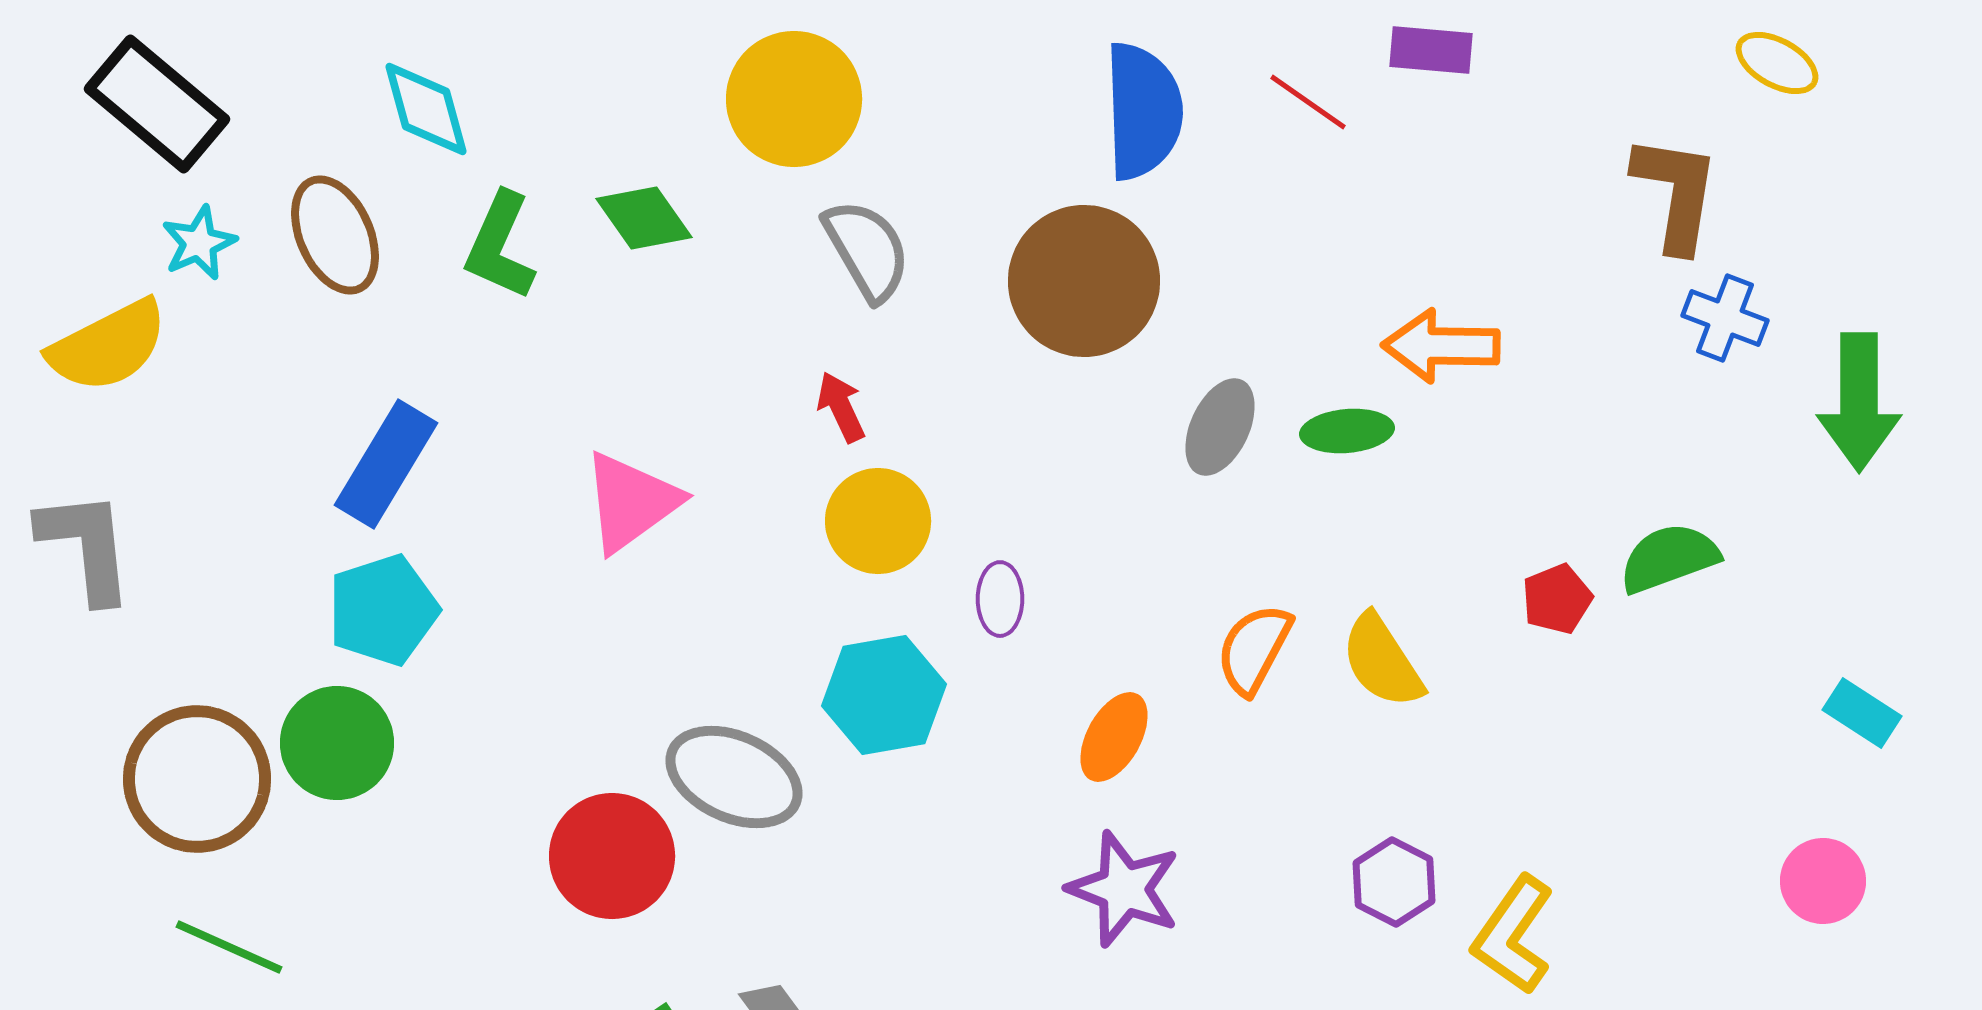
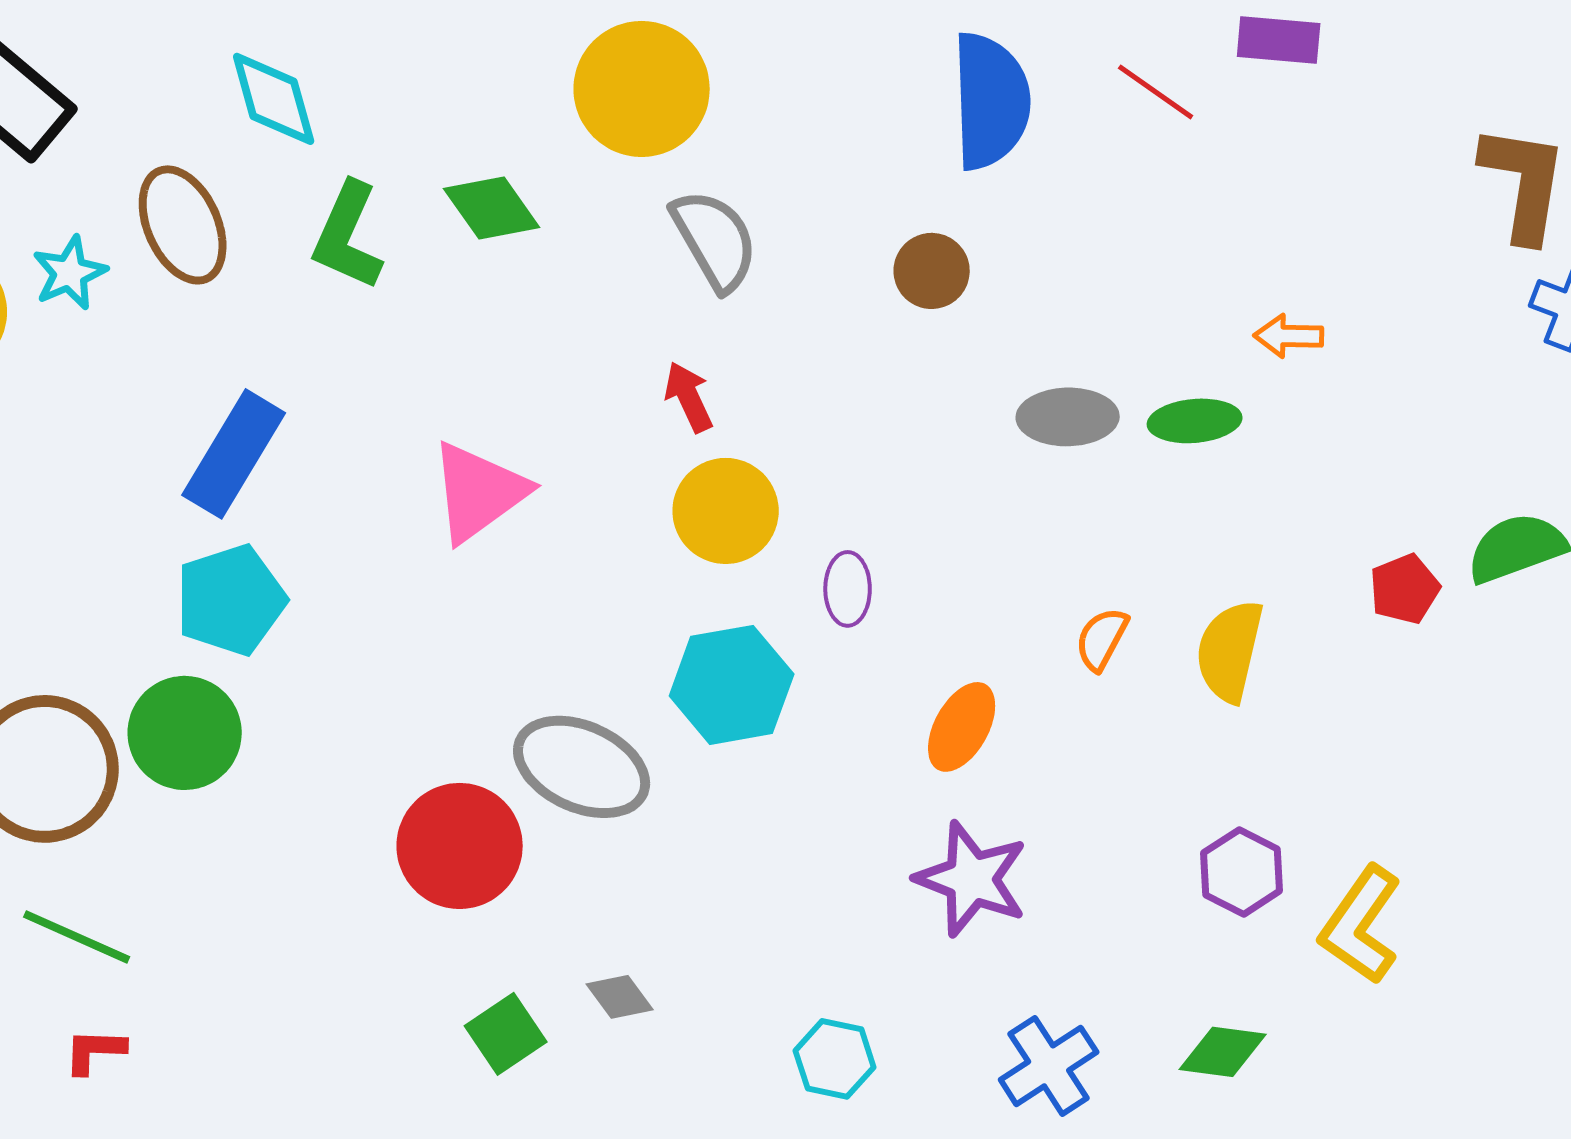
cyan star: (199, 243) -> (70, 273), moved
brown circle: (1084, 281) -> (932, 271), size x0.5
orange arrow: (1441, 346) -> (1289, 336), size x0.6
gray ellipse: (1220, 427) -> (1068, 417), turned 64
orange semicircle: (1254, 649) -> (1102, 639), size x0.7
yellow semicircle: (1382, 661) -> (1230, 651), turned 46

